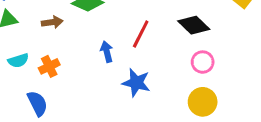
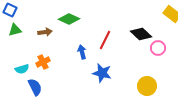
cyan semicircle: (18, 61) -> (22, 69), moved
pink circle: (203, 62) -> (158, 48), moved

